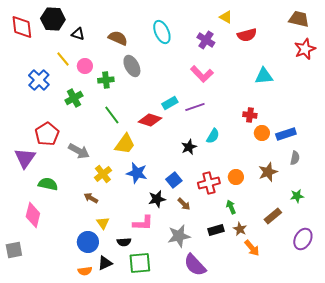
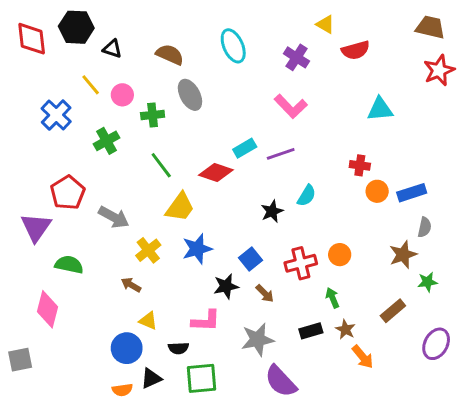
brown star: (268, 172) -> (403, 255), moved
blue star: (137, 173) -> (197, 249), turned -30
yellow triangle: (103, 223) -> (148, 321), turned -32

